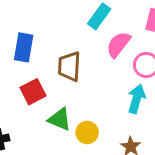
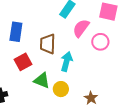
cyan arrow: (137, 99) -> (66, 62), moved

